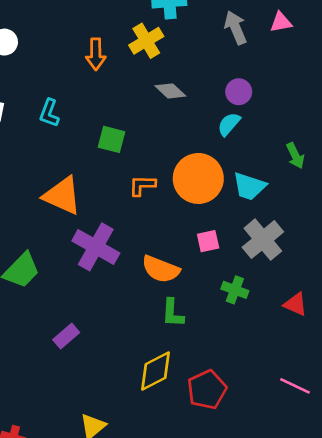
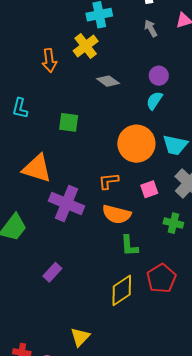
gray arrow: (236, 28) -> (151, 28), size x0.7
orange L-shape: (142, 185) -> (109, 181), moved
red pentagon: (207, 390) -> (161, 278), moved

